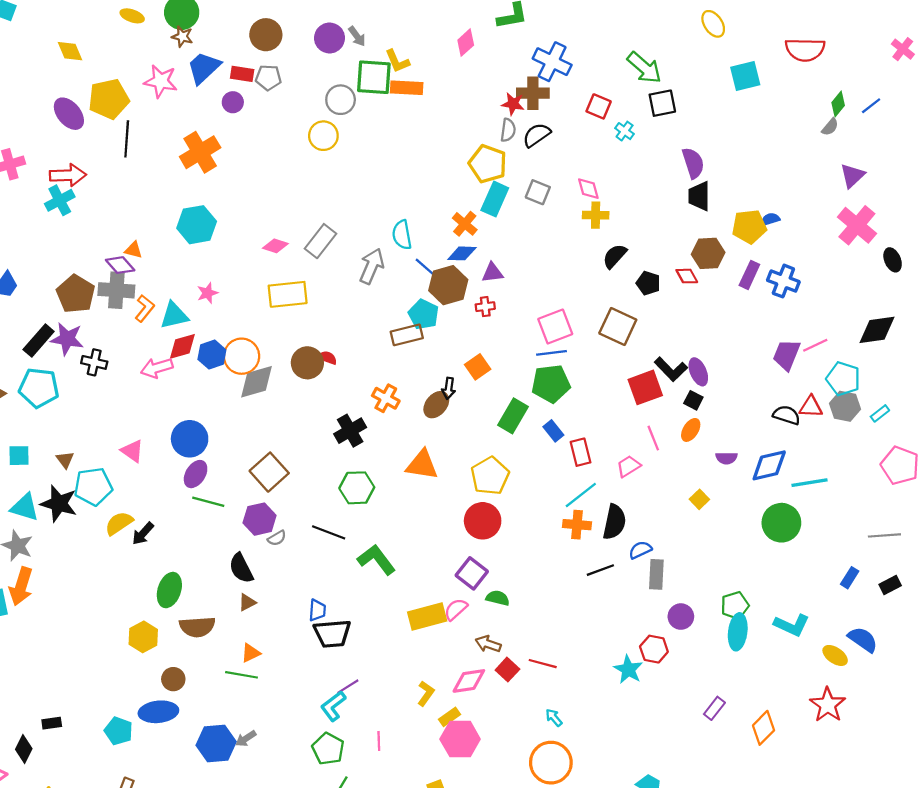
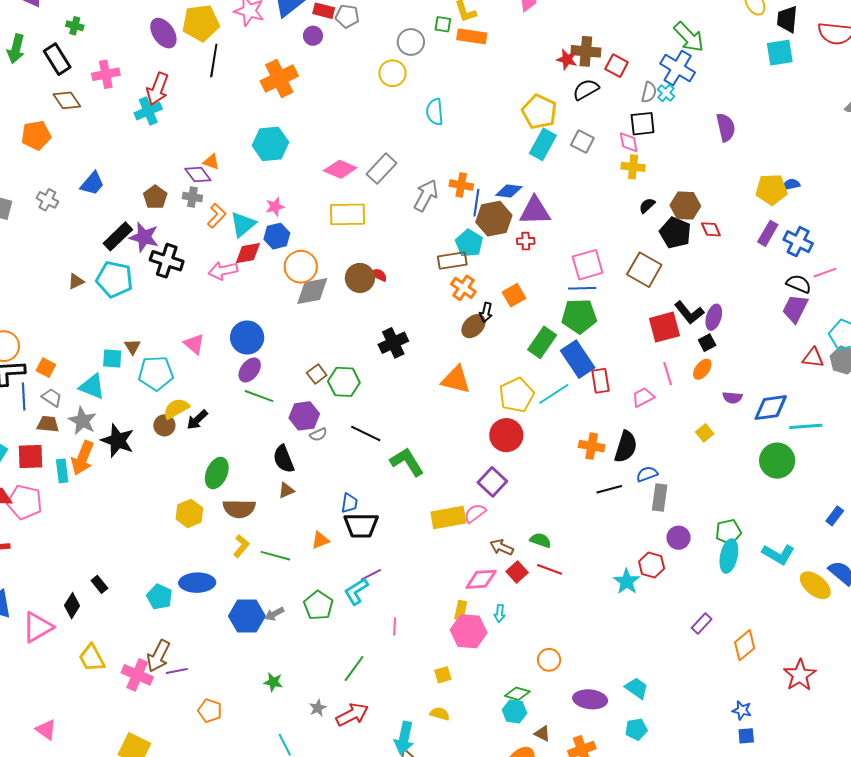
blue cross: (552, 62) -> (678, 68), moved
green square: (374, 77) -> (443, 24), size x0.5
black square: (662, 103) -> (643, 124), moved
red square: (599, 106) -> (617, 66), moved
gray semicircle: (508, 130) -> (649, 92), moved
red arrow: (68, 175) -> (158, 89), turned 108
black trapezoid: (699, 196) -> (787, 19), moved
orange cross: (465, 224) -> (461, 185), moved, turned -35
cyan semicircle: (402, 235) -> (435, 112), moved
pink diamond: (275, 246) -> (340, 169), size x1.4
brown hexagon: (708, 253) -> (685, 206), moved
black semicircle: (615, 256) -> (647, 206), size x0.7
blue line: (428, 269) -> (476, 203), turned 52
purple triangle: (492, 273) -> (535, 211), size x1.6
black pentagon: (648, 283) -> (675, 233), size x1.4
gray cross: (116, 290) -> (192, 197), size x0.6
brown pentagon: (76, 294) -> (155, 197), size x0.7
cyan triangle: (174, 315) -> (243, 224), turned -32
pink line: (815, 345) -> (825, 273), moved
blue hexagon: (212, 355) -> (277, 236), moved
black cross: (94, 362) -> (167, 261), size x1.4
purple ellipse: (698, 372) -> (714, 317), turned 35
orange cross: (386, 398) -> (463, 288), moved
black square: (693, 400) -> (707, 343), turned 30
black semicircle: (787, 415) -> (799, 284), moved
blue rectangle: (553, 431) -> (578, 359), size x1.8
cyan square: (19, 456) -> (112, 359), moved
brown square: (269, 472) -> (317, 374), size x0.6
green hexagon: (357, 488) -> (344, 382), moved
cyan line: (581, 495) -> (554, 394), moved
black star: (59, 504) -> (118, 441), moved
green semicircle: (498, 598) -> (540, 540), moved
orange triangle: (251, 653) -> (320, 540), moved
yellow ellipse: (835, 655) -> (815, 585), size x1.4
brown circle: (173, 679) -> (164, 425), moved
yellow L-shape: (426, 693) -> (241, 546), moved
red star: (828, 705) -> (800, 675), moved
yellow rectangle: (449, 717) -> (461, 610), turned -48
cyan arrow: (554, 718) -> (500, 613), moved, turned -138
black rectangle: (52, 723) -> (99, 584), turned 54
green pentagon: (328, 749) -> (318, 605), moved
orange circle: (551, 763) -> (549, 660), size x0.6

